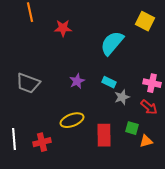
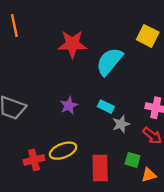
red star: (63, 28) -> (72, 44), moved, size x1.4
red cross: (42, 142) -> (34, 160), moved

